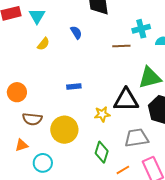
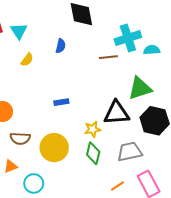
cyan cross: (141, 29) -> (128, 38), size x1.4
blue semicircle: (76, 33) -> (61, 46), turned 48
green diamond: (102, 152) -> (93, 153), moved

